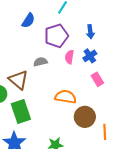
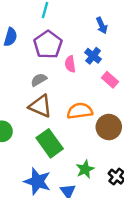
blue arrow: (90, 32) -> (102, 25), moved
brown triangle: (19, 80) -> (40, 106), moved
green rectangle: (21, 111) -> (50, 143), moved

